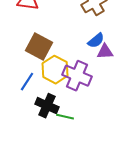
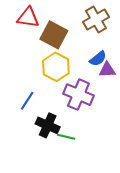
brown square: (39, 47) -> (54, 35), moved
yellow hexagon: (55, 70) -> (56, 67), moved

